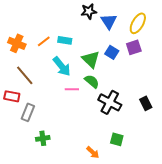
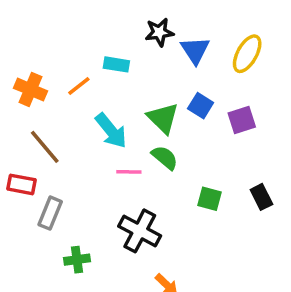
cyan rectangle: (65, 40) -> (116, 64), moved
purple square: (134, 47) -> (242, 120), moved
black cross: (110, 102) -> (140, 231), moved
green square: (117, 139) -> (209, 199), moved

